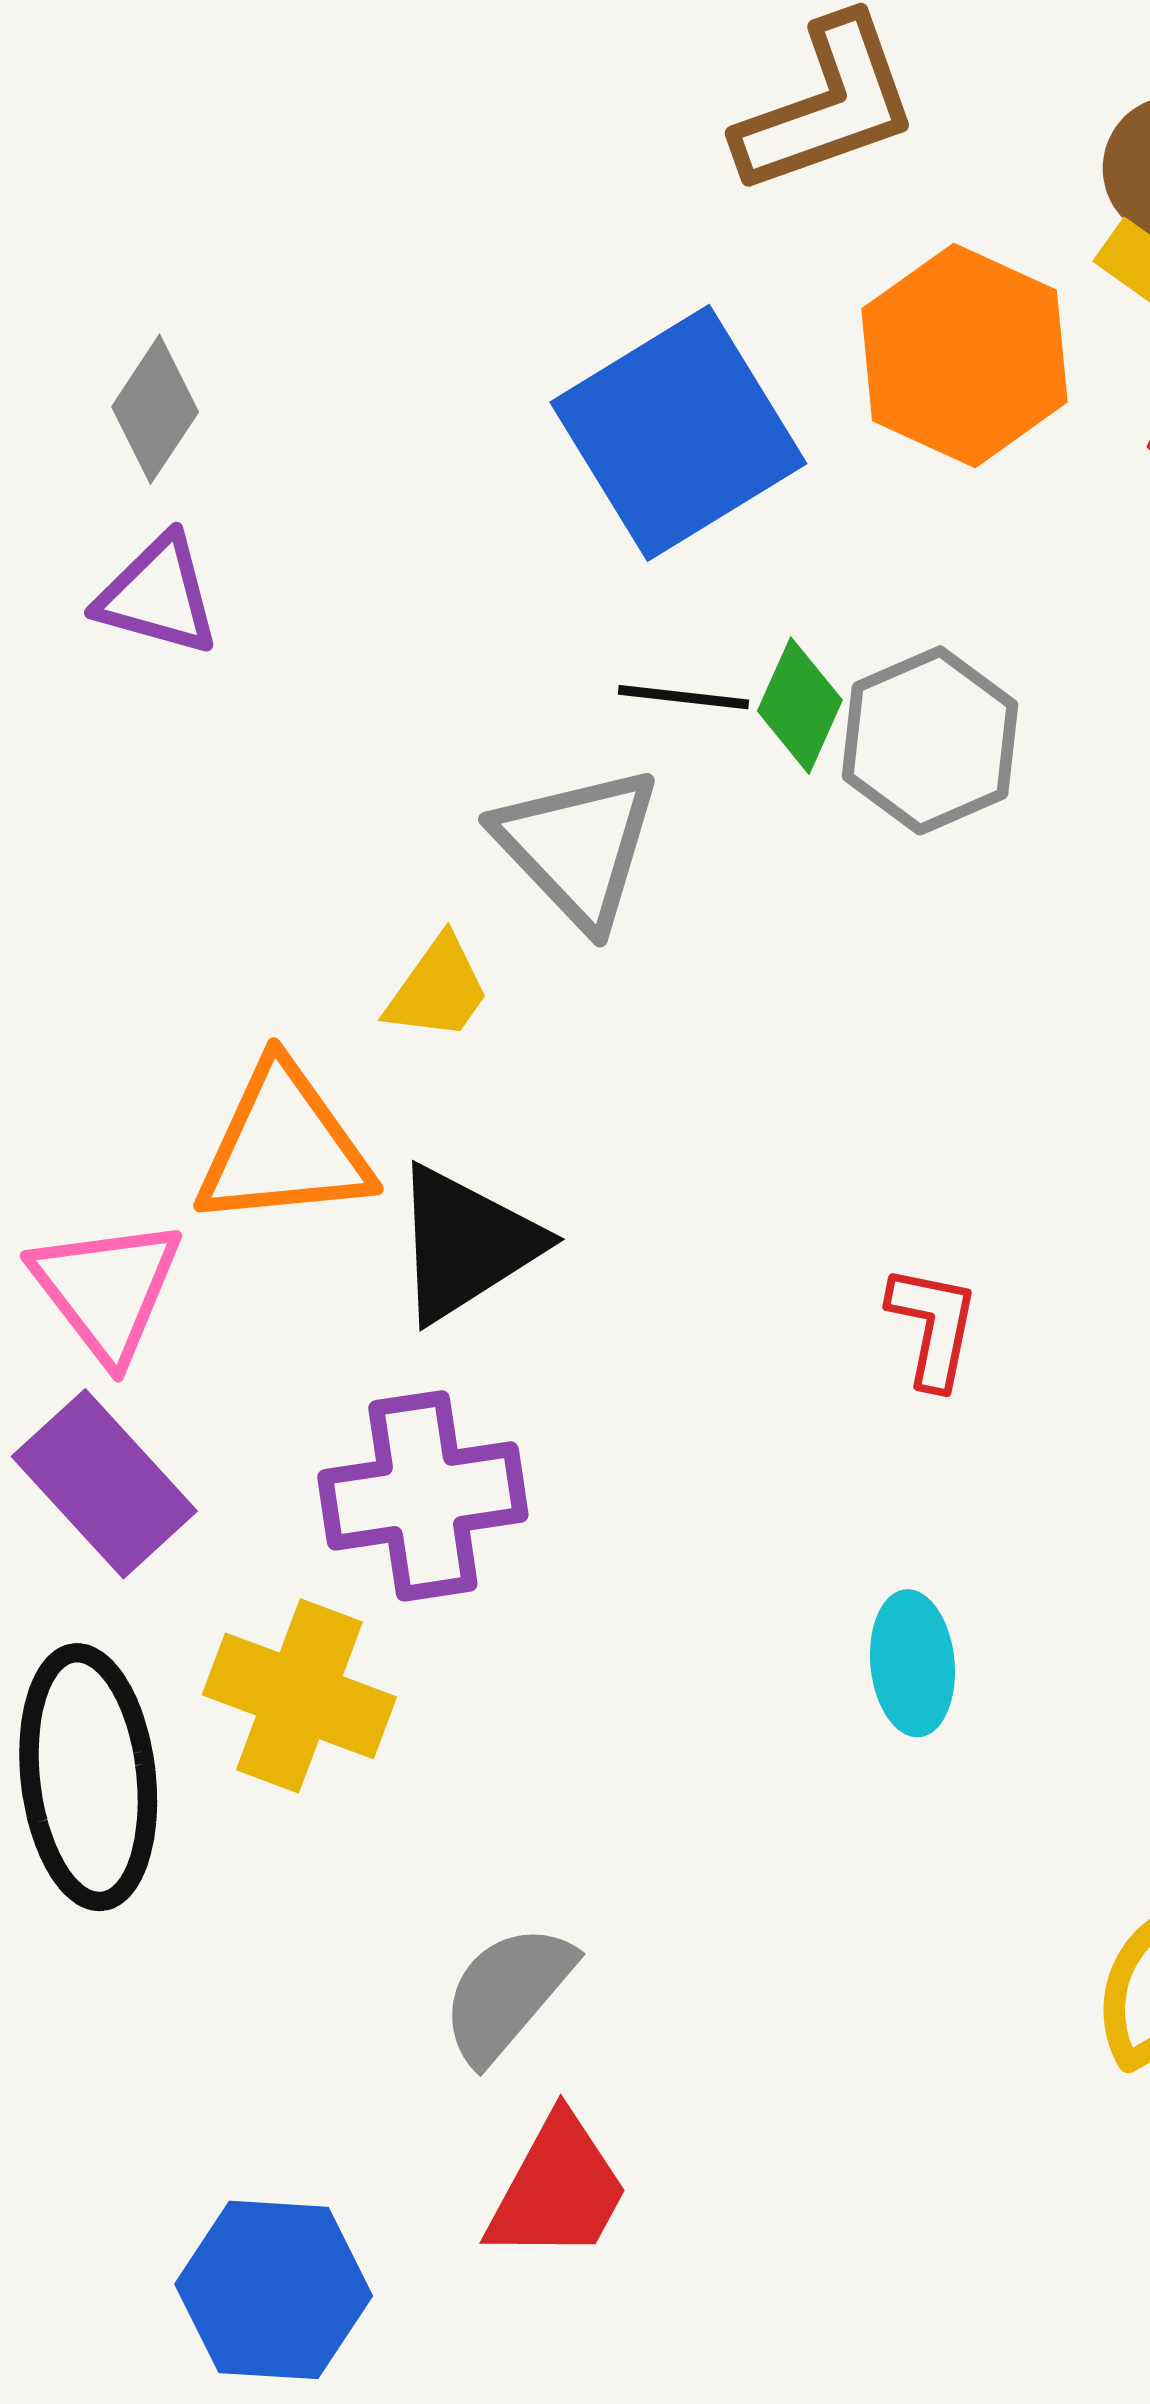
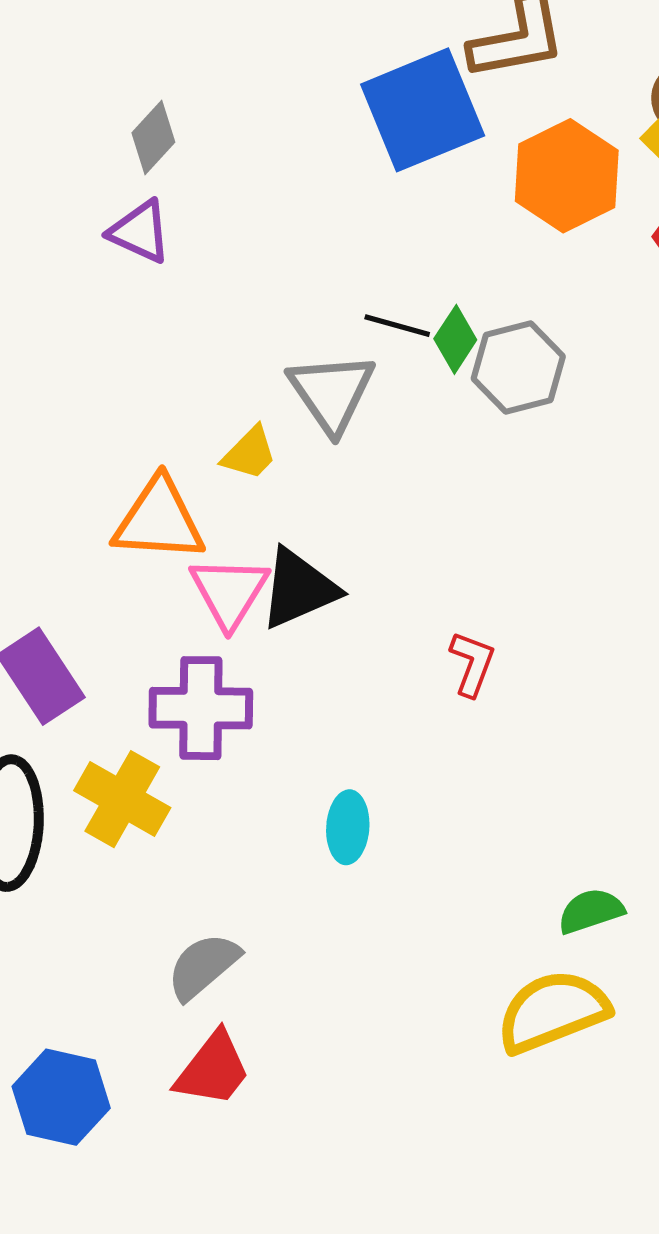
blue square: (678, 433) -> (423, 110), moved
black triangle: (466, 1244) -> (299, 589), moved
pink triangle: (107, 1289) -> (229, 592), moved
cyan ellipse: (912, 1663) -> (348, 827), moved

